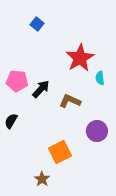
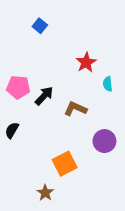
red star: (80, 58) -> (86, 62), size x0.7

